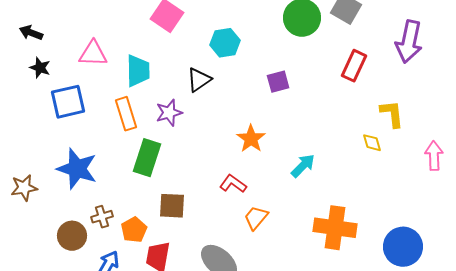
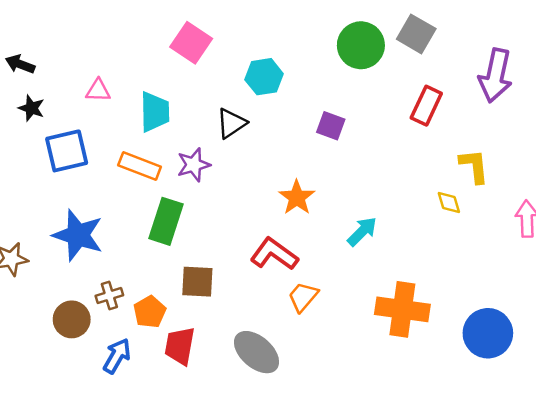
pink triangle: (93, 54) -> (98, 91), size x0.7
purple square: (278, 82) -> (331, 126), turned 35
orange rectangle: (126, 114) -> (140, 166), turned -52
red L-shape: (233, 184) -> (274, 254), size x1.4

